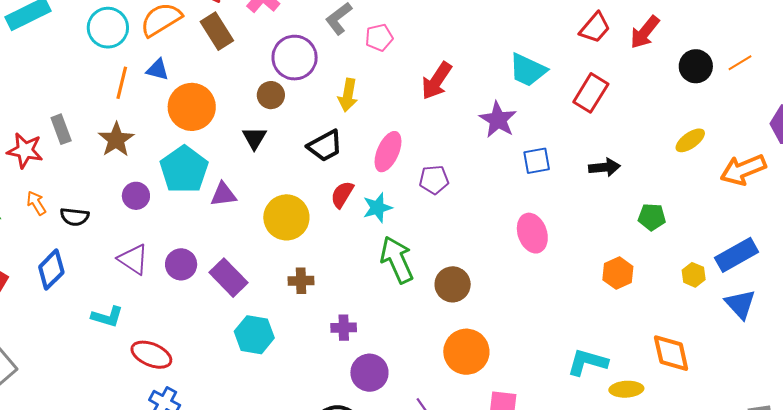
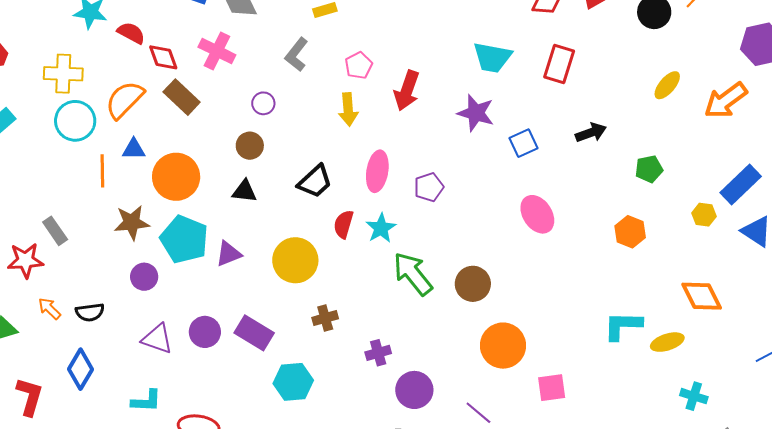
pink pentagon: (379, 37) -> (359, 65), moved
purple circle: (295, 58) -> (263, 103), size x0.5
yellow arrow: (348, 95) -> (348, 109), moved
black triangle: (254, 138) -> (244, 191), turned -40
brown star: (116, 140) -> (132, 223), moved, turned -30

